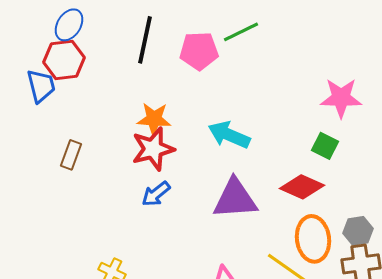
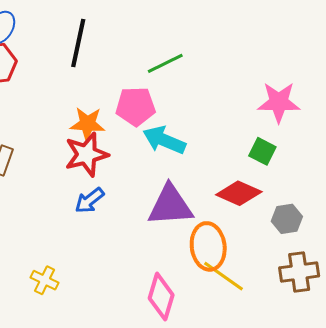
green line: (241, 32) -> (165, 63), moved
pink pentagon: (199, 51) -> (136, 106), moved
gray hexagon: (358, 231) -> (287, 219), moved
orange ellipse: (313, 239) -> (208, 246), moved

